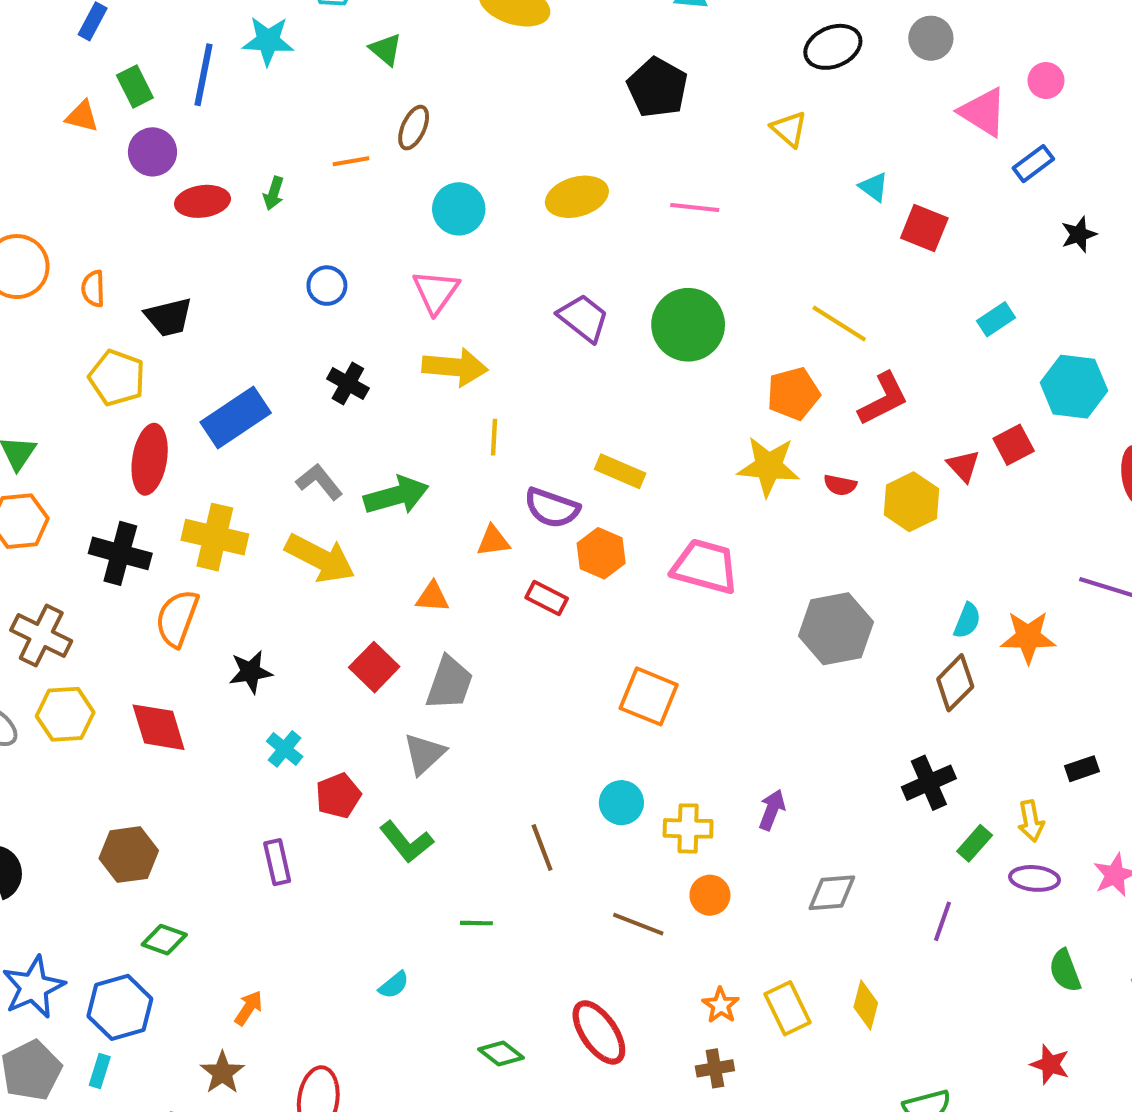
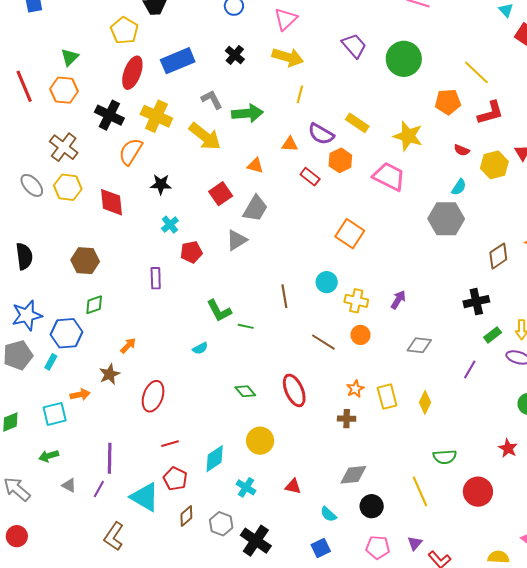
yellow star: (769, 466) -> (408, 136), moved
cyan semicircle: (967, 621) -> (459, 187), moved
green L-shape: (406, 842) -> (219, 311), moved
green diamond: (164, 940) -> (94, 305), turned -50

